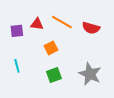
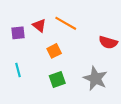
red triangle: (37, 24) -> (39, 25), turned 32
red semicircle: (91, 28) -> (108, 42), moved

